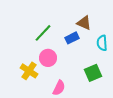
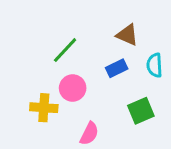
blue rectangle: (72, 38) -> (117, 68), moved
yellow cross: (29, 71) -> (44, 108), turned -30

